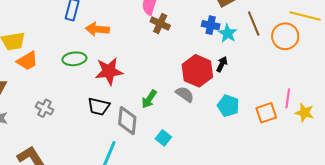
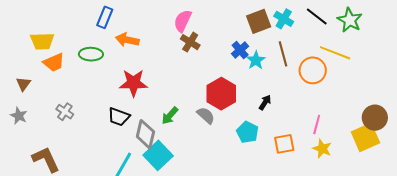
blue cross: (211, 25) -> (240, 50), turned 30
green ellipse: (74, 59) -> (91, 54), moved
black arrow: (222, 64) -> (265, 102), moved
pink line: (288, 98) -> (317, 124), moved
cyan square: (163, 138) -> (158, 155), moved, size x1.8

